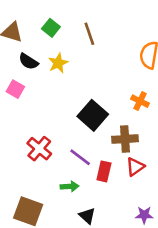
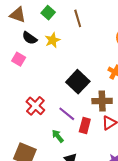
green arrow: (70, 186) -> (58, 136), turned -128

